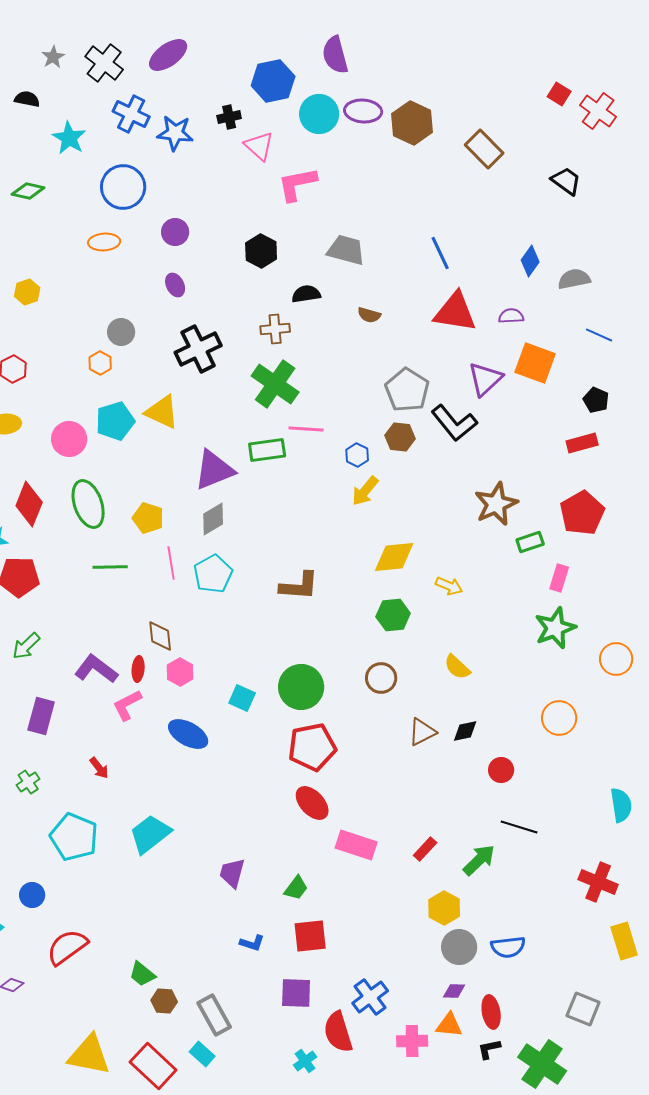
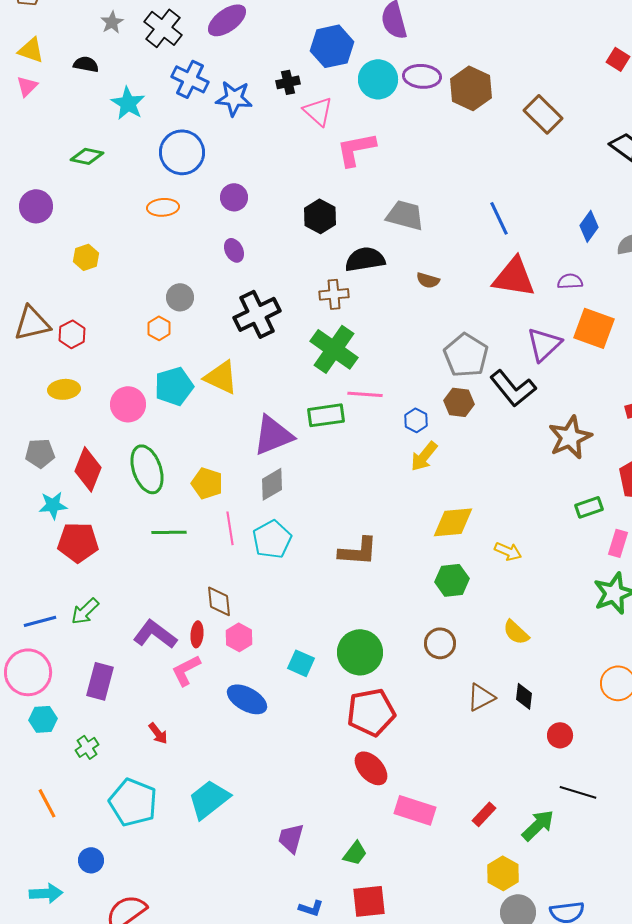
black semicircle: (306, 294) -> (365, 259), size x1.4
brown star: (496, 504) -> (570, 437), moved
black diamond: (465, 731) -> (524, 696), turned -72

